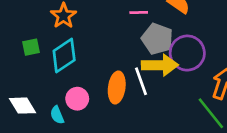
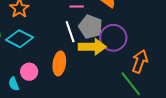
cyan diamond: (64, 55) -> (20, 39), turned 60
white line: (141, 81) -> (70, 32), moved

